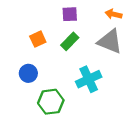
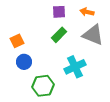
orange arrow: (113, 14) -> (87, 12), moved
orange square: (38, 39) -> (17, 41), moved

